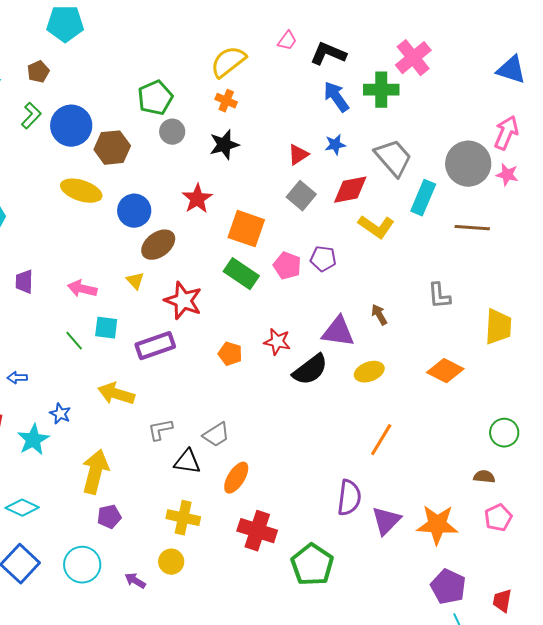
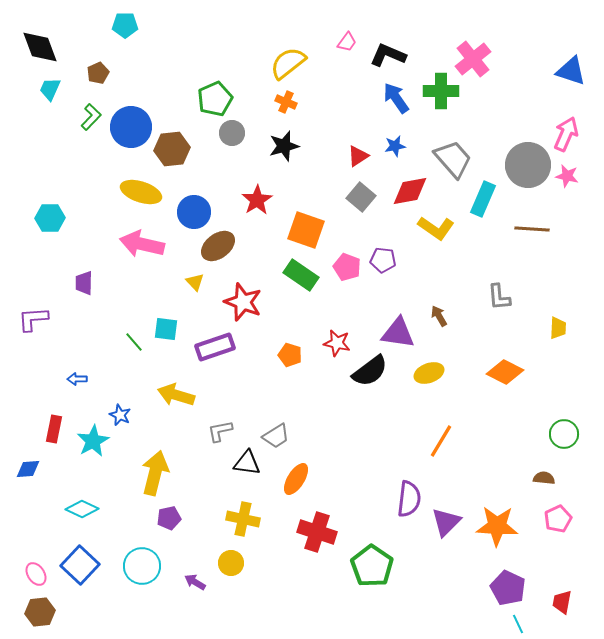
cyan pentagon: (65, 24) -> (125, 25), size x0.7
pink arrow: (82, 289) -> (142, 244), moved, size x1.5
yellow trapezoid: (498, 327) -> (558, 328), size x0.6

